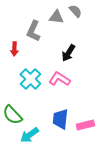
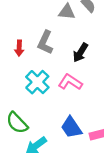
gray L-shape: (33, 31) -> (45, 42), moved
blue trapezoid: (60, 119) -> (71, 127), turned -40

